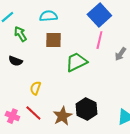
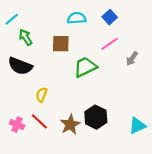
blue square: (99, 15) -> (110, 17), size x0.6
cyan semicircle: (48, 16) -> (77, 18), moved
pink line: (99, 40) -> (110, 44), turned 42
black semicircle: (15, 61) -> (20, 66), size x1.6

